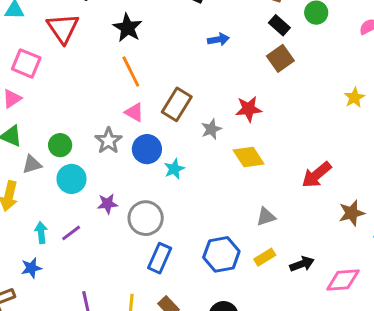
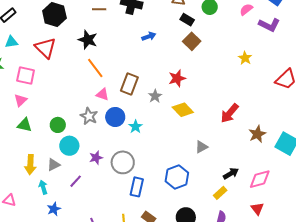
gray triangle: (32, 164) -> (54, 165), moved
cyan arrow: (41, 233) -> (43, 187), moved
yellow rectangle: (265, 257) -> (220, 193), moved

